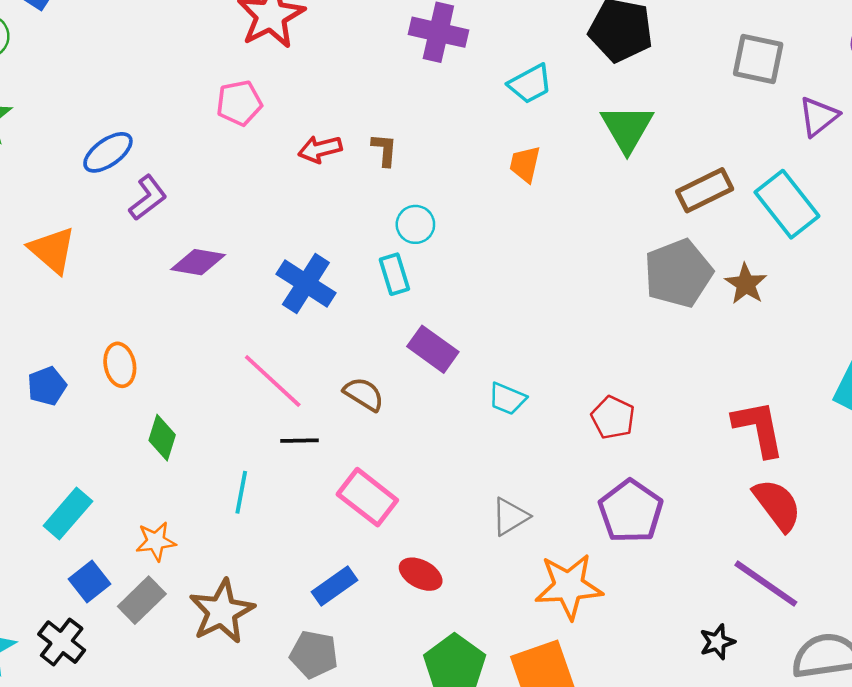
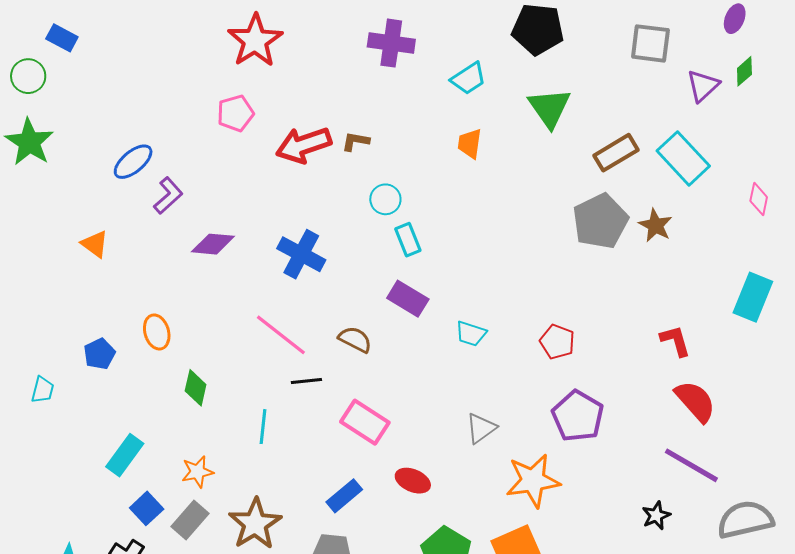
red arrow: (320, 149) -> (304, 145), size x1.6
brown L-shape: (384, 150) -> (356, 141), turned -80
orange triangle: (52, 250) -> (95, 244), size x0.7
cyan rectangle: (394, 274) -> (408, 240), moved
red L-shape: (759, 428) -> (675, 341), size x0.7

